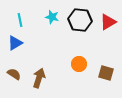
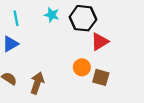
red triangle: (108, 22) -> (100, 42), moved
brown square: (106, 73) -> (101, 77), moved

